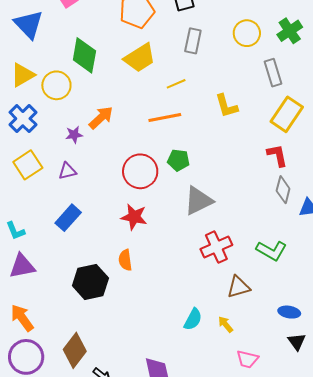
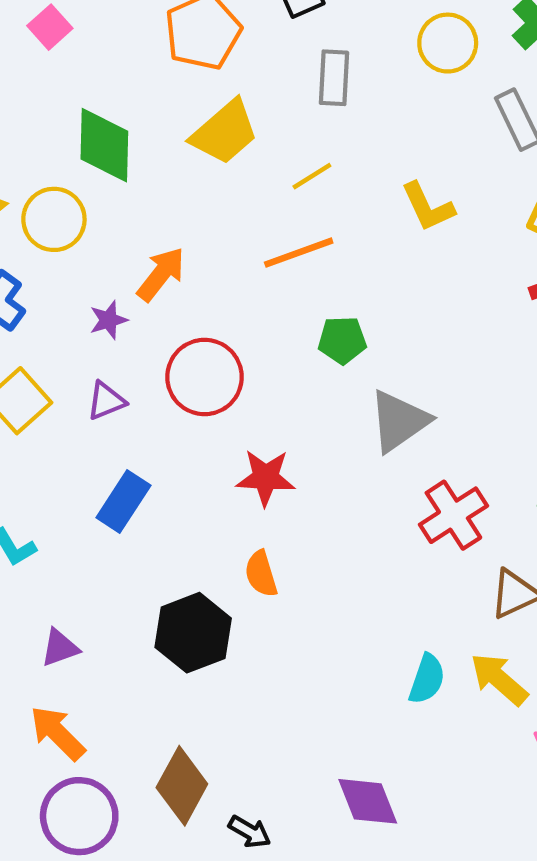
red circle: (140, 171) -> (205, 377), moved
purple triangle: (22, 266) -> (60, 648), moved, size x0.7
yellow arrow: (226, 324) -> (499, 679), size x1.6

